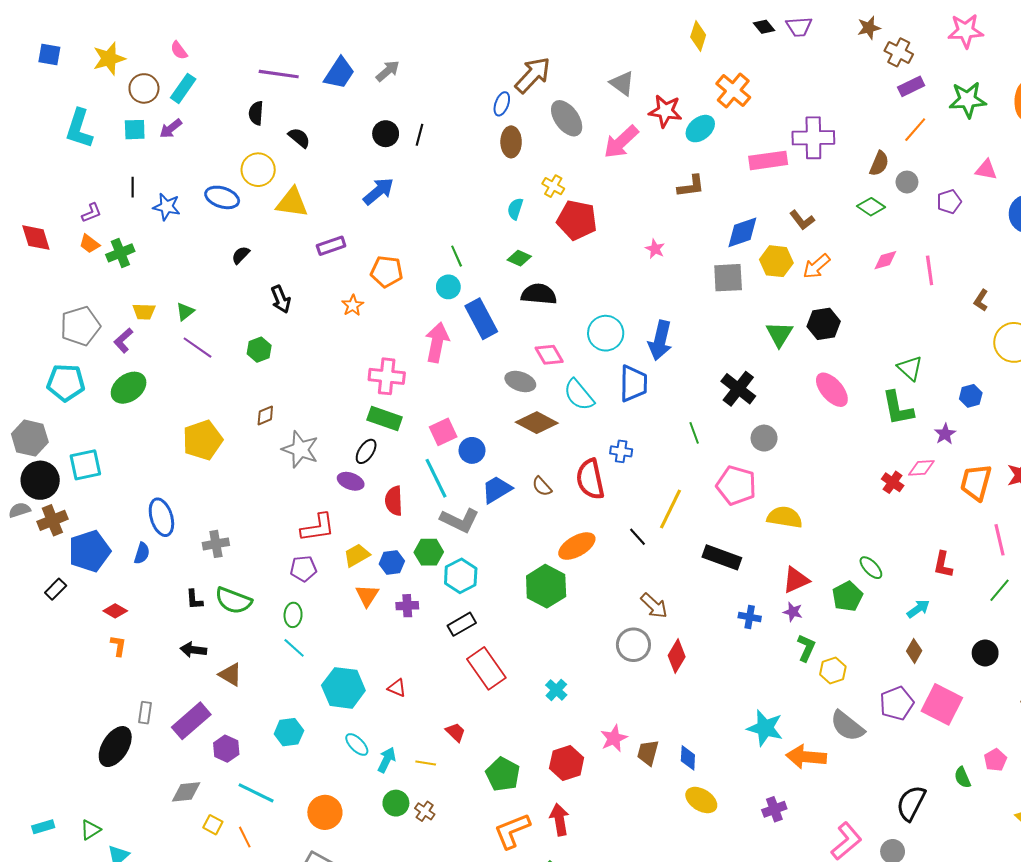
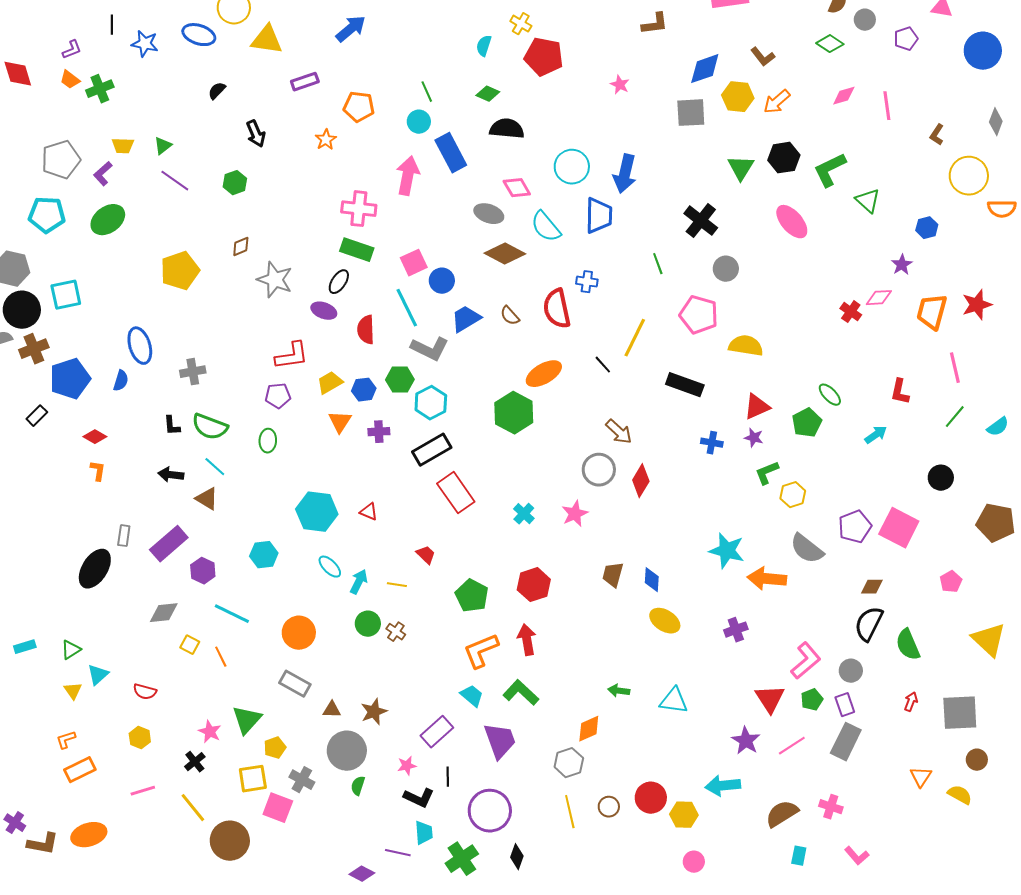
green L-shape: (898, 408) -> (830, 170), moved, turned 75
black rectangle: (462, 624) -> (432, 450), size x1.4
cyan line: (294, 648) -> (215, 467), moved
green L-shape: (806, 648) -> (767, 473), turned -136
brown diamond: (914, 651) -> (872, 587), moved, turned 60
pink star: (614, 738) -> (575, 514), moved
green semicircle: (962, 777) -> (908, 645), moved, size x1.5

